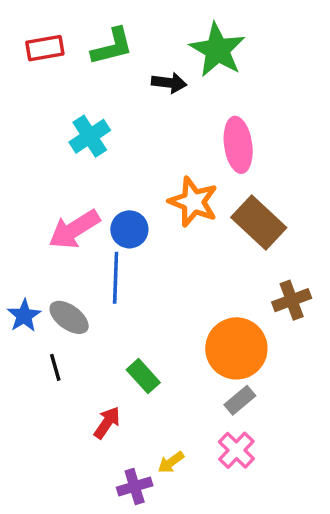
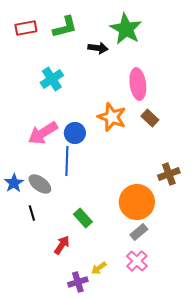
brown rectangle: (259, 222) -> (150, 118), moved, size x0.6

